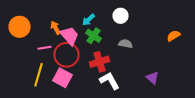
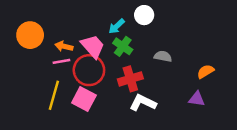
white circle: (120, 16) -> (144, 15), moved
orange arrow: (56, 28) -> (64, 46), moved, turned -48
orange semicircle: (174, 36) -> (205, 71), moved
purple triangle: (152, 78) -> (197, 99), turned -32
white L-shape: (110, 81) -> (143, 103), turned -35

